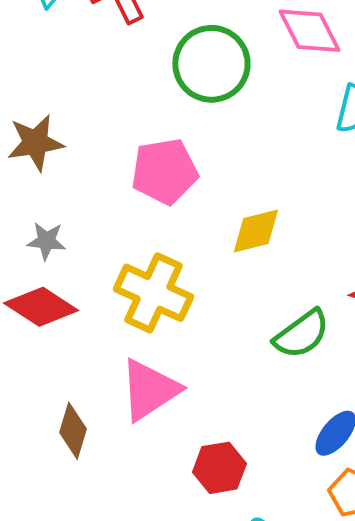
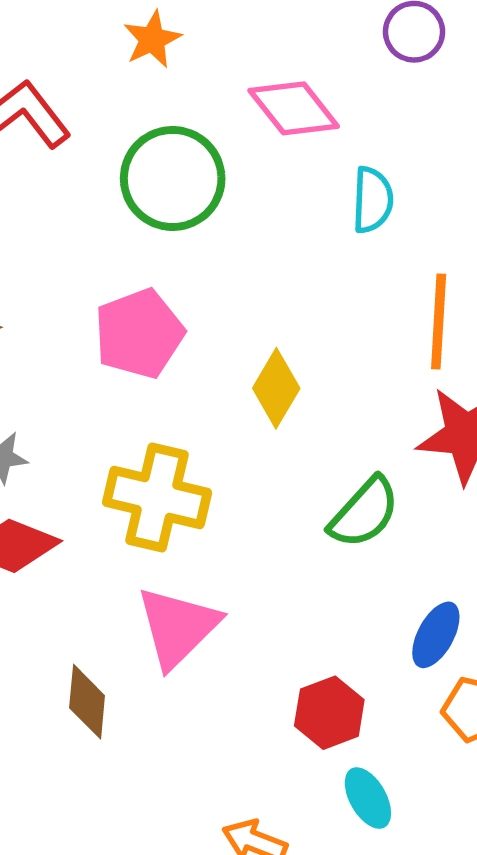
yellow diamond: (256, 231) -> (276, 388), turned -34
red hexagon: (219, 468) -> (329, 713), moved

